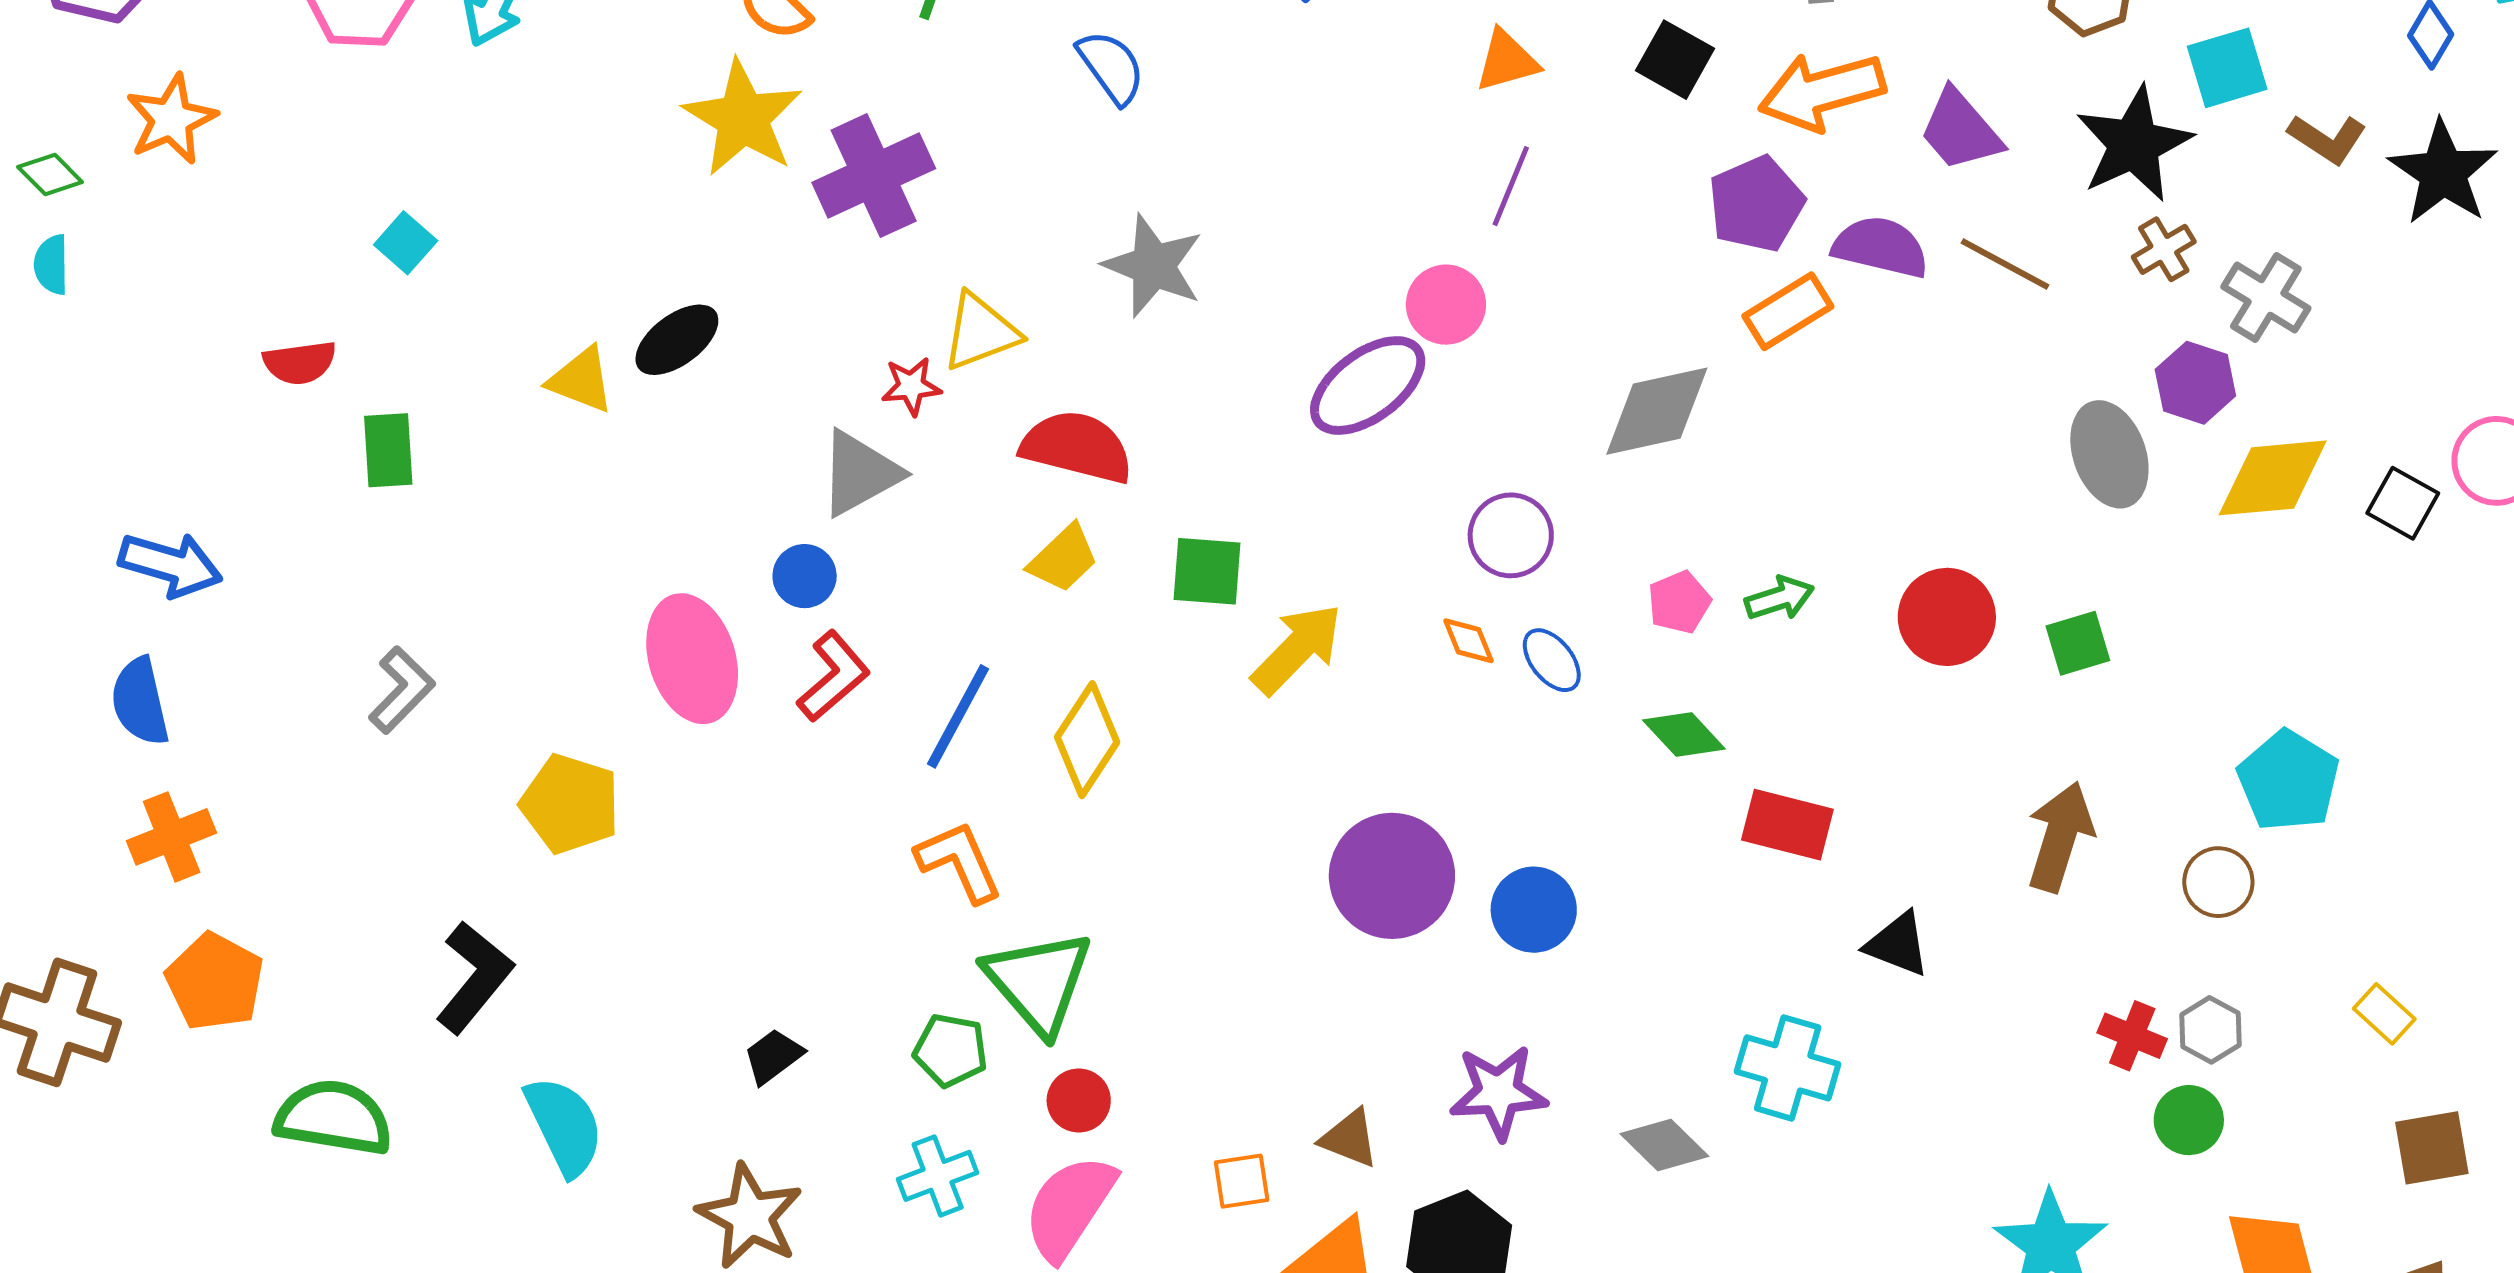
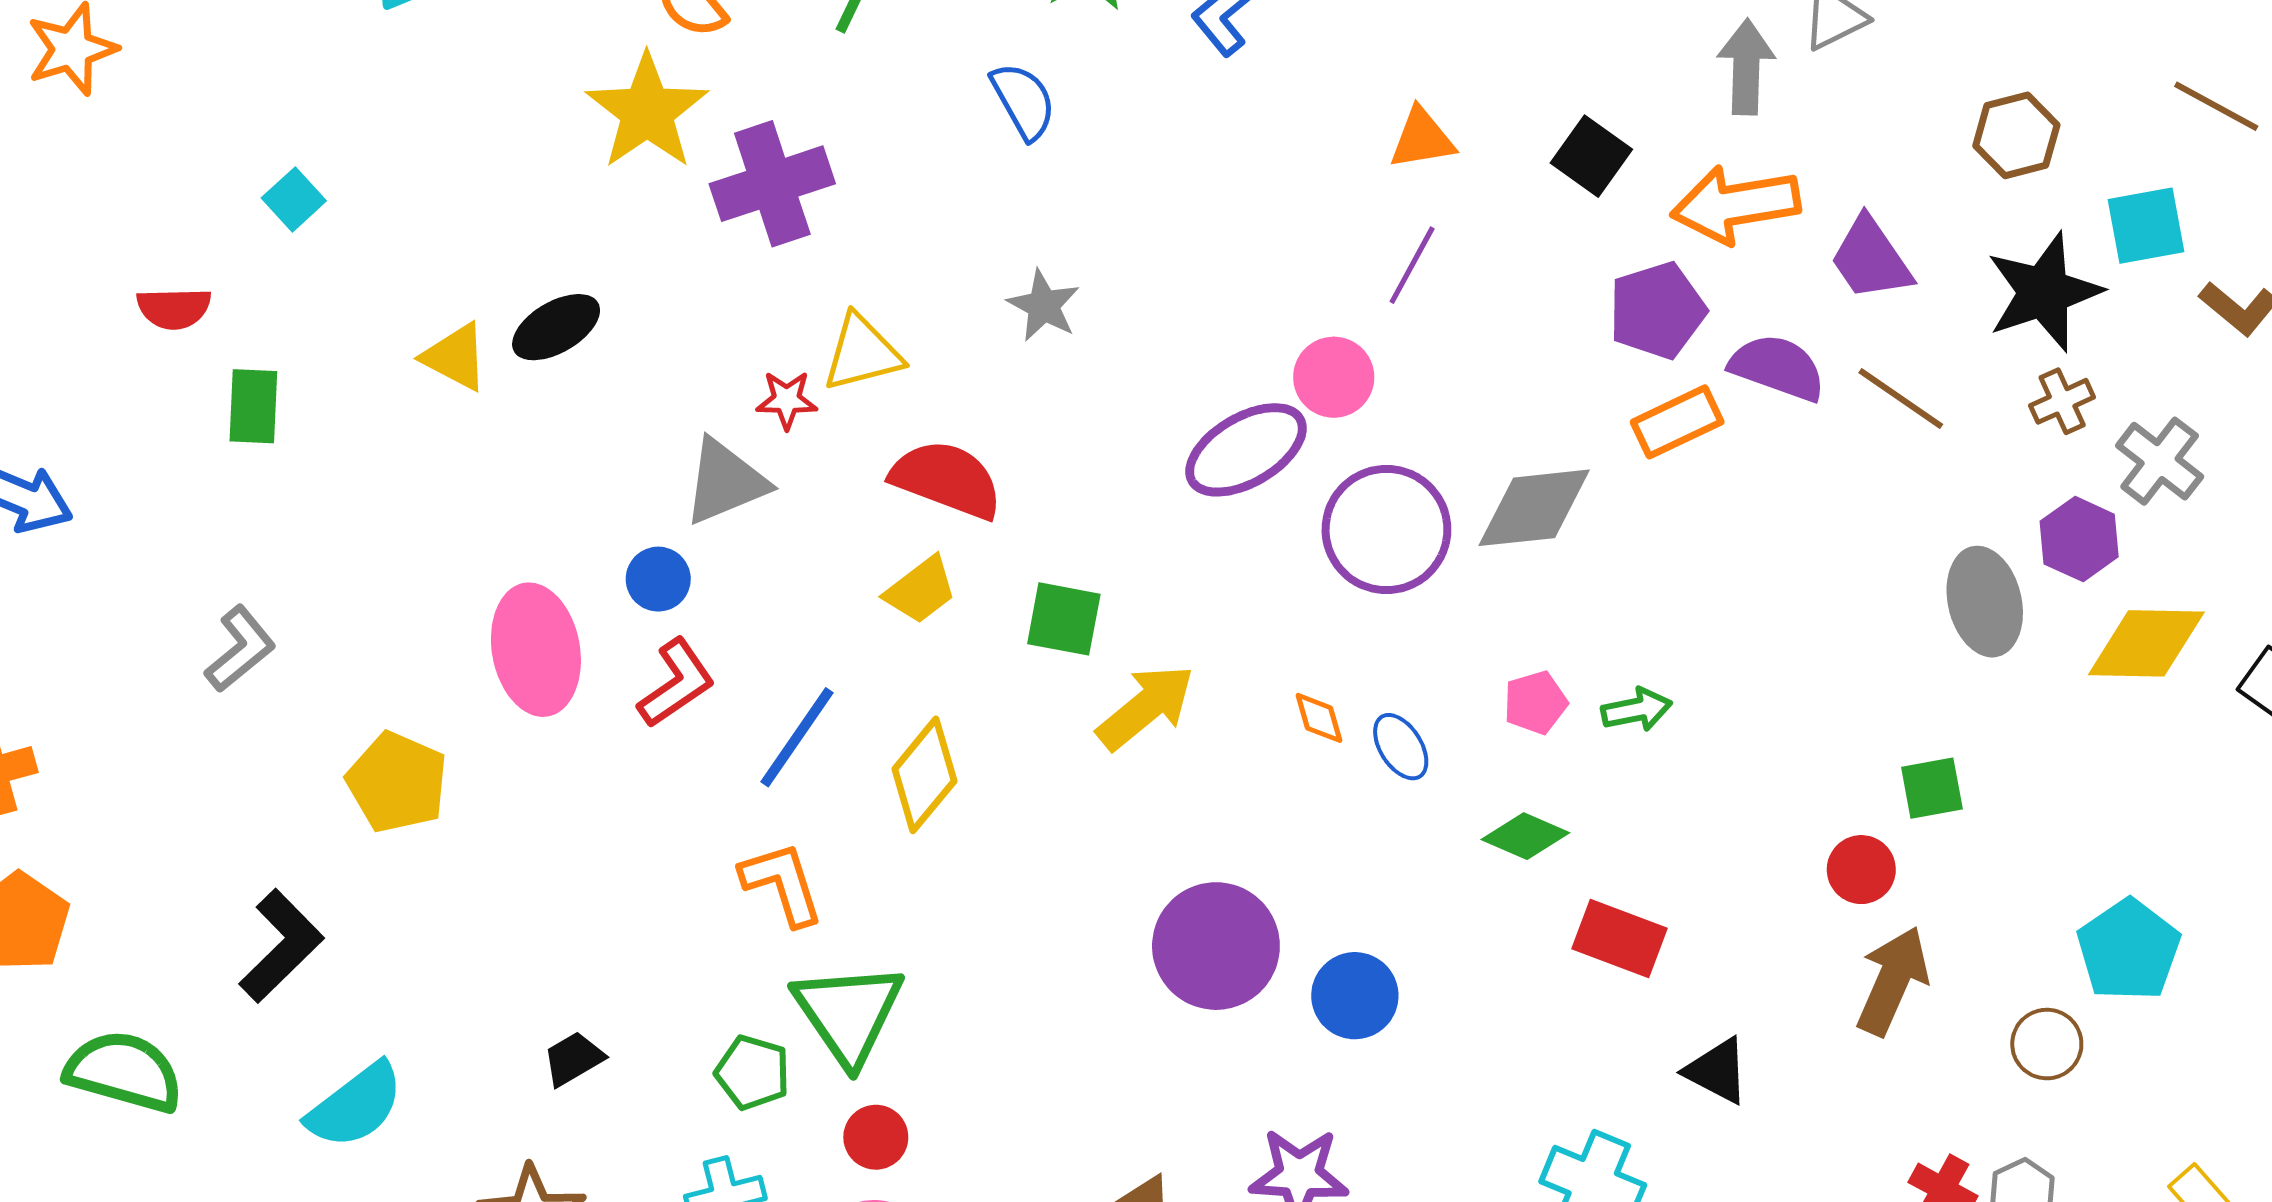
gray star: (1153, 266) -> (1044, 306), size x0.7
purple circle: (1511, 535) -> (1386, 530), moved, size x1.5
red circle: (1947, 617) -> (1861, 870), moved, size x0.7
green diamond: (1684, 734) -> (1525, 836), turned -30
cyan semicircle: (564, 1126) -> (355, 1106), turned 72

